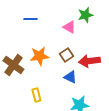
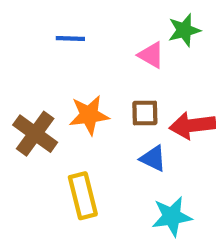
brown square: (66, 55) -> (145, 113), turned 32
yellow rectangle: (36, 95) -> (83, 196), size x1.5

